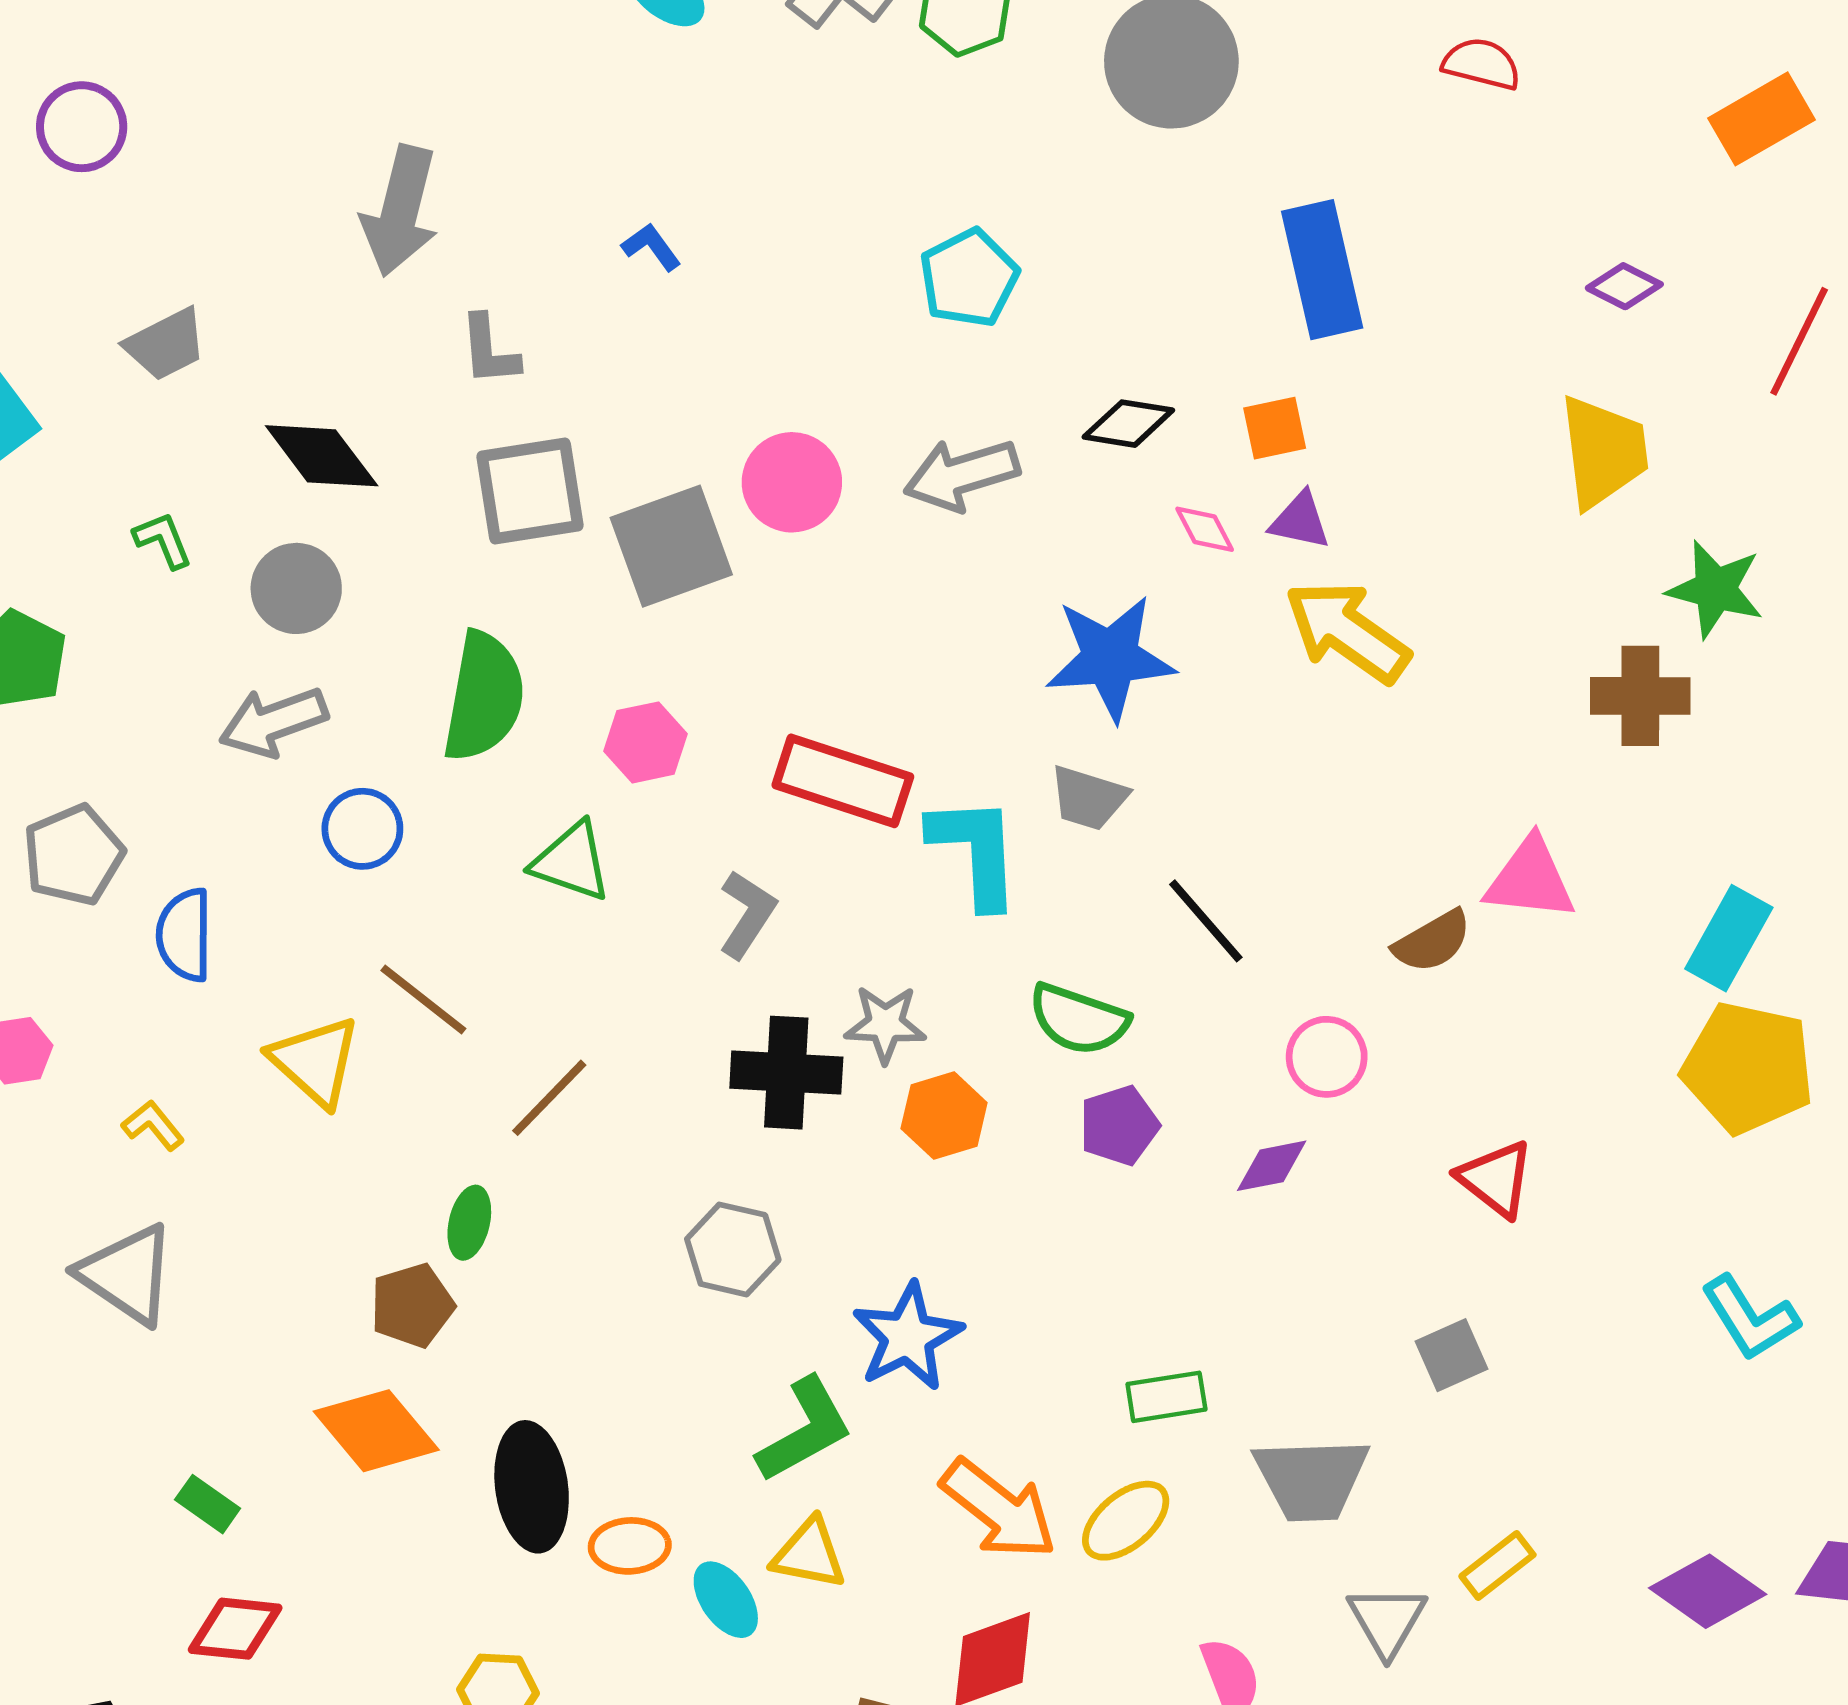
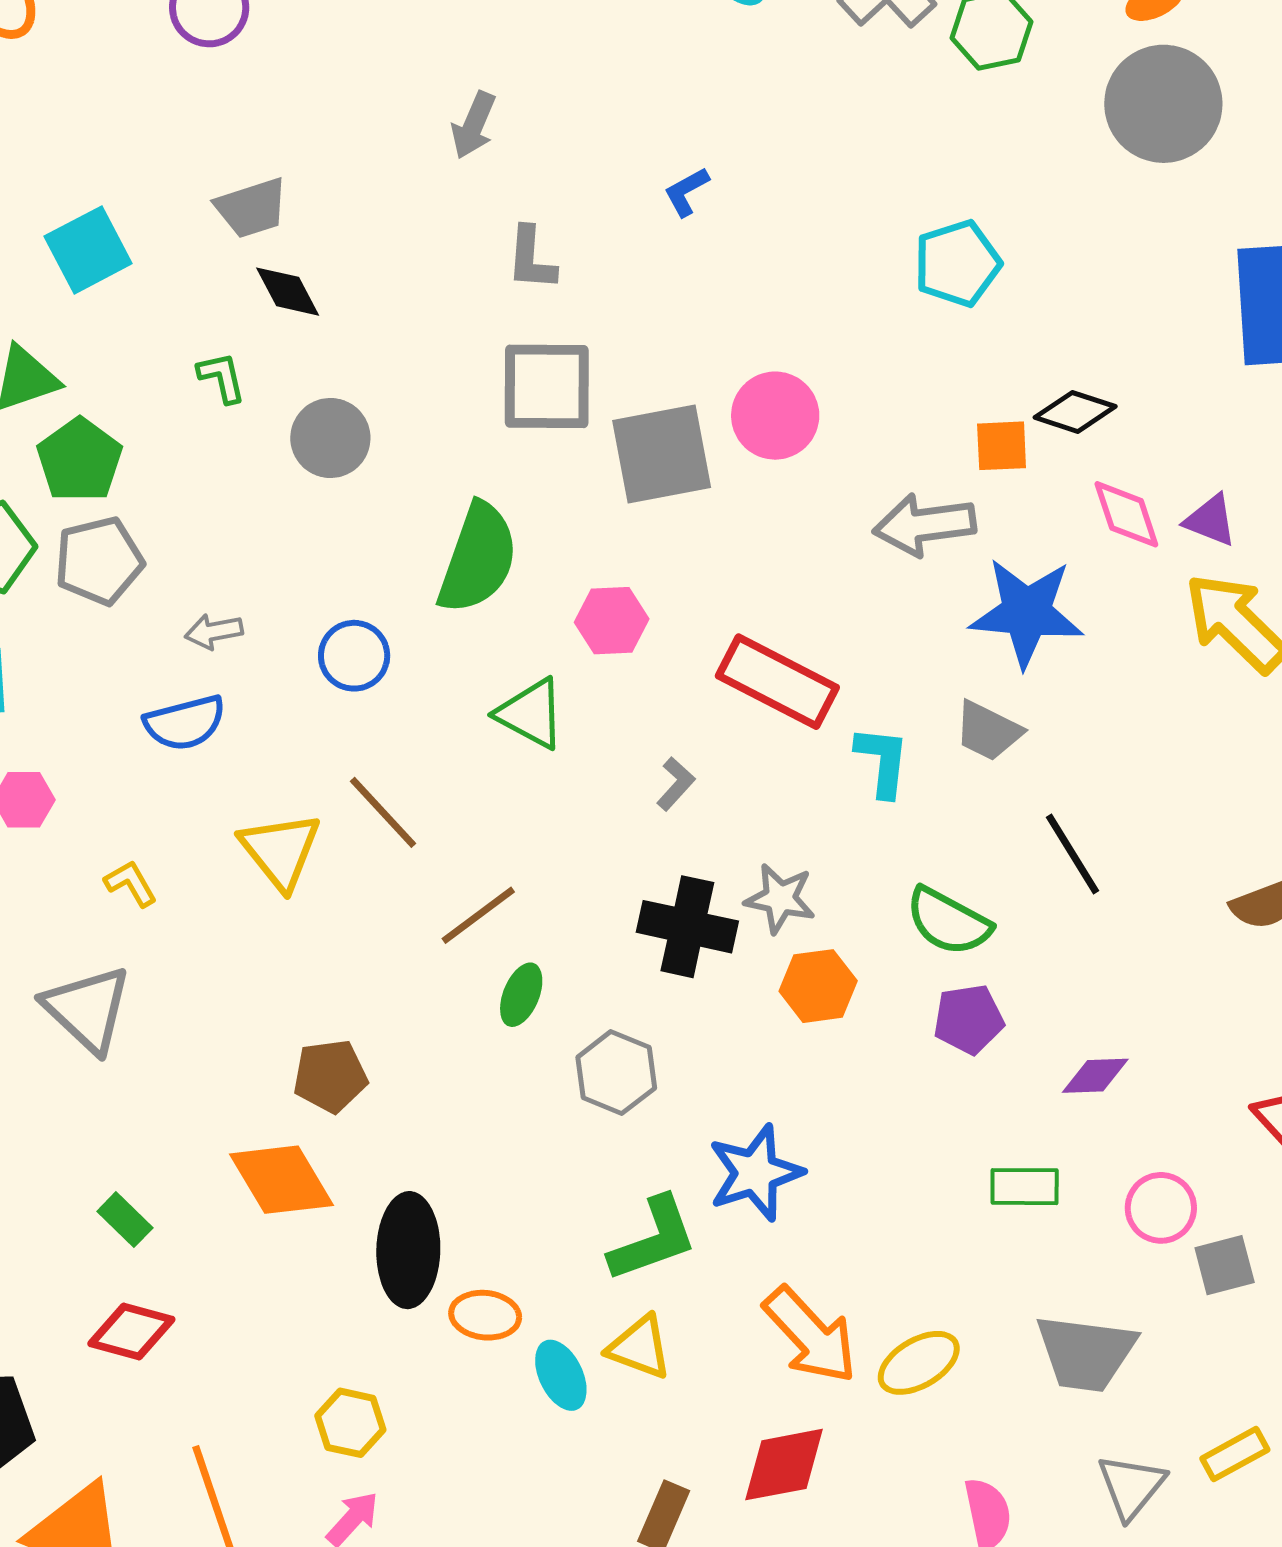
gray arrow: (400, 211) -> (474, 125), size x0.6
blue L-shape: (651, 247) -> (686, 192), turned -92
orange square: (1275, 428) -> (1002, 446), moved
black diamond: (322, 456) -> (288, 292), moved, size x0.7
gray arrow: (962, 475) -> (925, 525), moved
pink diamond: (1205, 529) -> (1126, 514), size x1.4
gray arrow: (273, 722) -> (214, 631), moved, size x0.6
cyan L-shape: (975, 851) -> (882, 761), size x0.7
gray pentagon: (74, 855) -> (99, 561), moved
gray L-shape: (747, 914) -> (676, 784), size x0.7
blue semicircle: (185, 935) -> (185, 723), turned -114
pink circle: (1327, 1057) -> (1161, 1208), moved
green ellipse: (469, 1223) -> (521, 995), moved
green rectangle: (1166, 1397) -> (1025, 1187), moved

